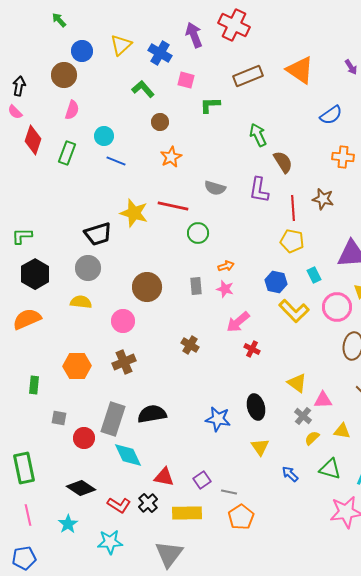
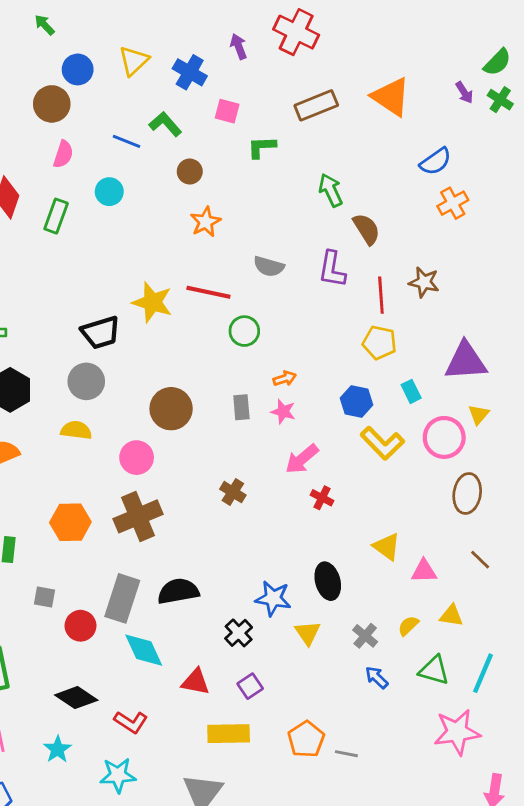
purple arrow: (194, 35) -> (239, 46), size x0.7
orange cross: (343, 157) -> (453, 203), moved, turned -35
blue line: (116, 161) -> (126, 141), moved
brown cross: (124, 362) -> (138, 516), size x1.4
gray cross: (303, 416) -> (365, 636), moved
yellow triangle: (260, 447) -> (308, 633), moved
gray line: (229, 492) -> (346, 754), moved
black cross: (148, 503) -> (239, 633), moved

